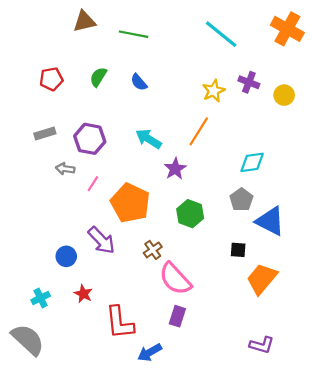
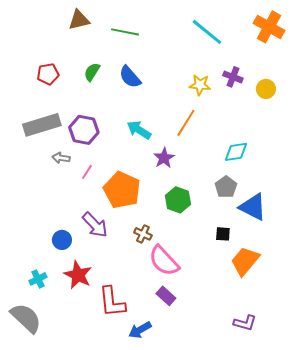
blue semicircle: (139, 82) -> (130, 77), size x1.4
yellow star: (214, 91) -> (200, 85), turned 30
gray rectangle: (45, 134) -> (42, 125), size x1.8
brown cross: (153, 250) -> (143, 234), turned -30
red star: (83, 294) -> (78, 275), size x1.6
purple rectangle: (177, 316) -> (166, 296), turned -66

